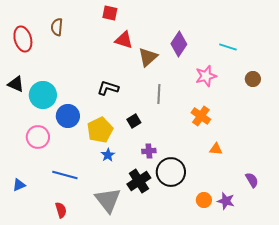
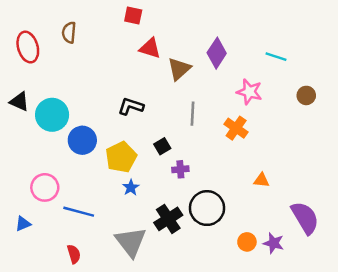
pink star: (206, 76) -> (249, 92), turned 30
orange cross: (201, 116) -> (236, 128), moved
pink circle: (38, 137) -> (45, 187), moved
purple cross: (149, 151) -> (180, 169), moved
purple semicircle: (252, 180) -> (305, 218), size x1.8

